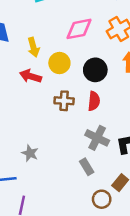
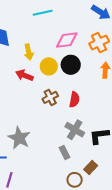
black circle: (95, 70) -> (71, 65), moved
brown cross: (64, 101) -> (50, 97), turned -35
gray star: (30, 153) -> (19, 138), size x1.6

